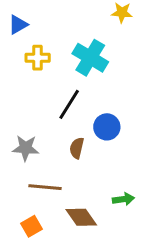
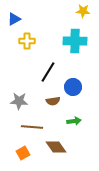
cyan cross: (90, 58) -> (75, 41), moved, turned -30
brown semicircle: (77, 148) -> (53, 101), turned -112
green arrow: (123, 199) -> (74, 121), moved

